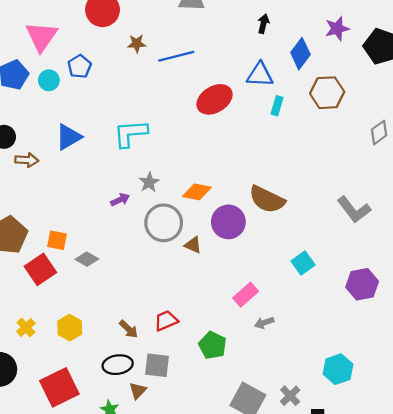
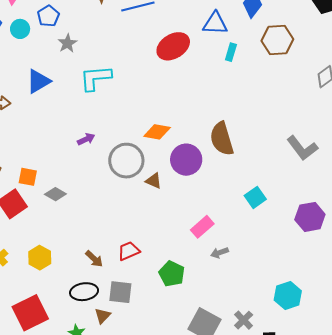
gray star: (149, 182) -> (67, 43), moved
brown semicircle: (267, 199) -> (222, 139), turned 48

